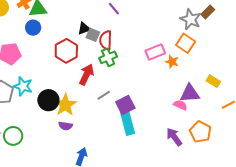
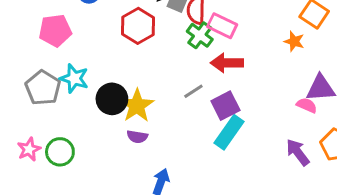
pink rectangle: (155, 52) -> (222, 26), moved, turned 48
green cross: (108, 57) -> (200, 35), turned -30
red arrow: (86, 75) -> (227, 63), moved, turned -115
cyan rectangle: (128, 123) -> (229, 132), turned 50

